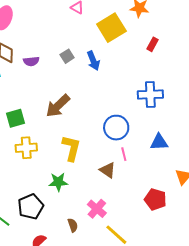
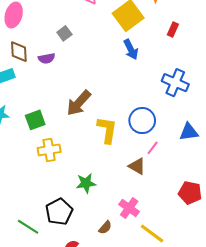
gray square: (67, 56) -> (64, 33), moved
blue arrow: (93, 61) -> (131, 49), moved
blue cross: (150, 94) -> (175, 83), turned 30
yellow L-shape: (71, 148) -> (107, 130), moved
pink line: (124, 154) -> (153, 148), turned 56
brown semicircle: (73, 225) -> (105, 227), turned 64

